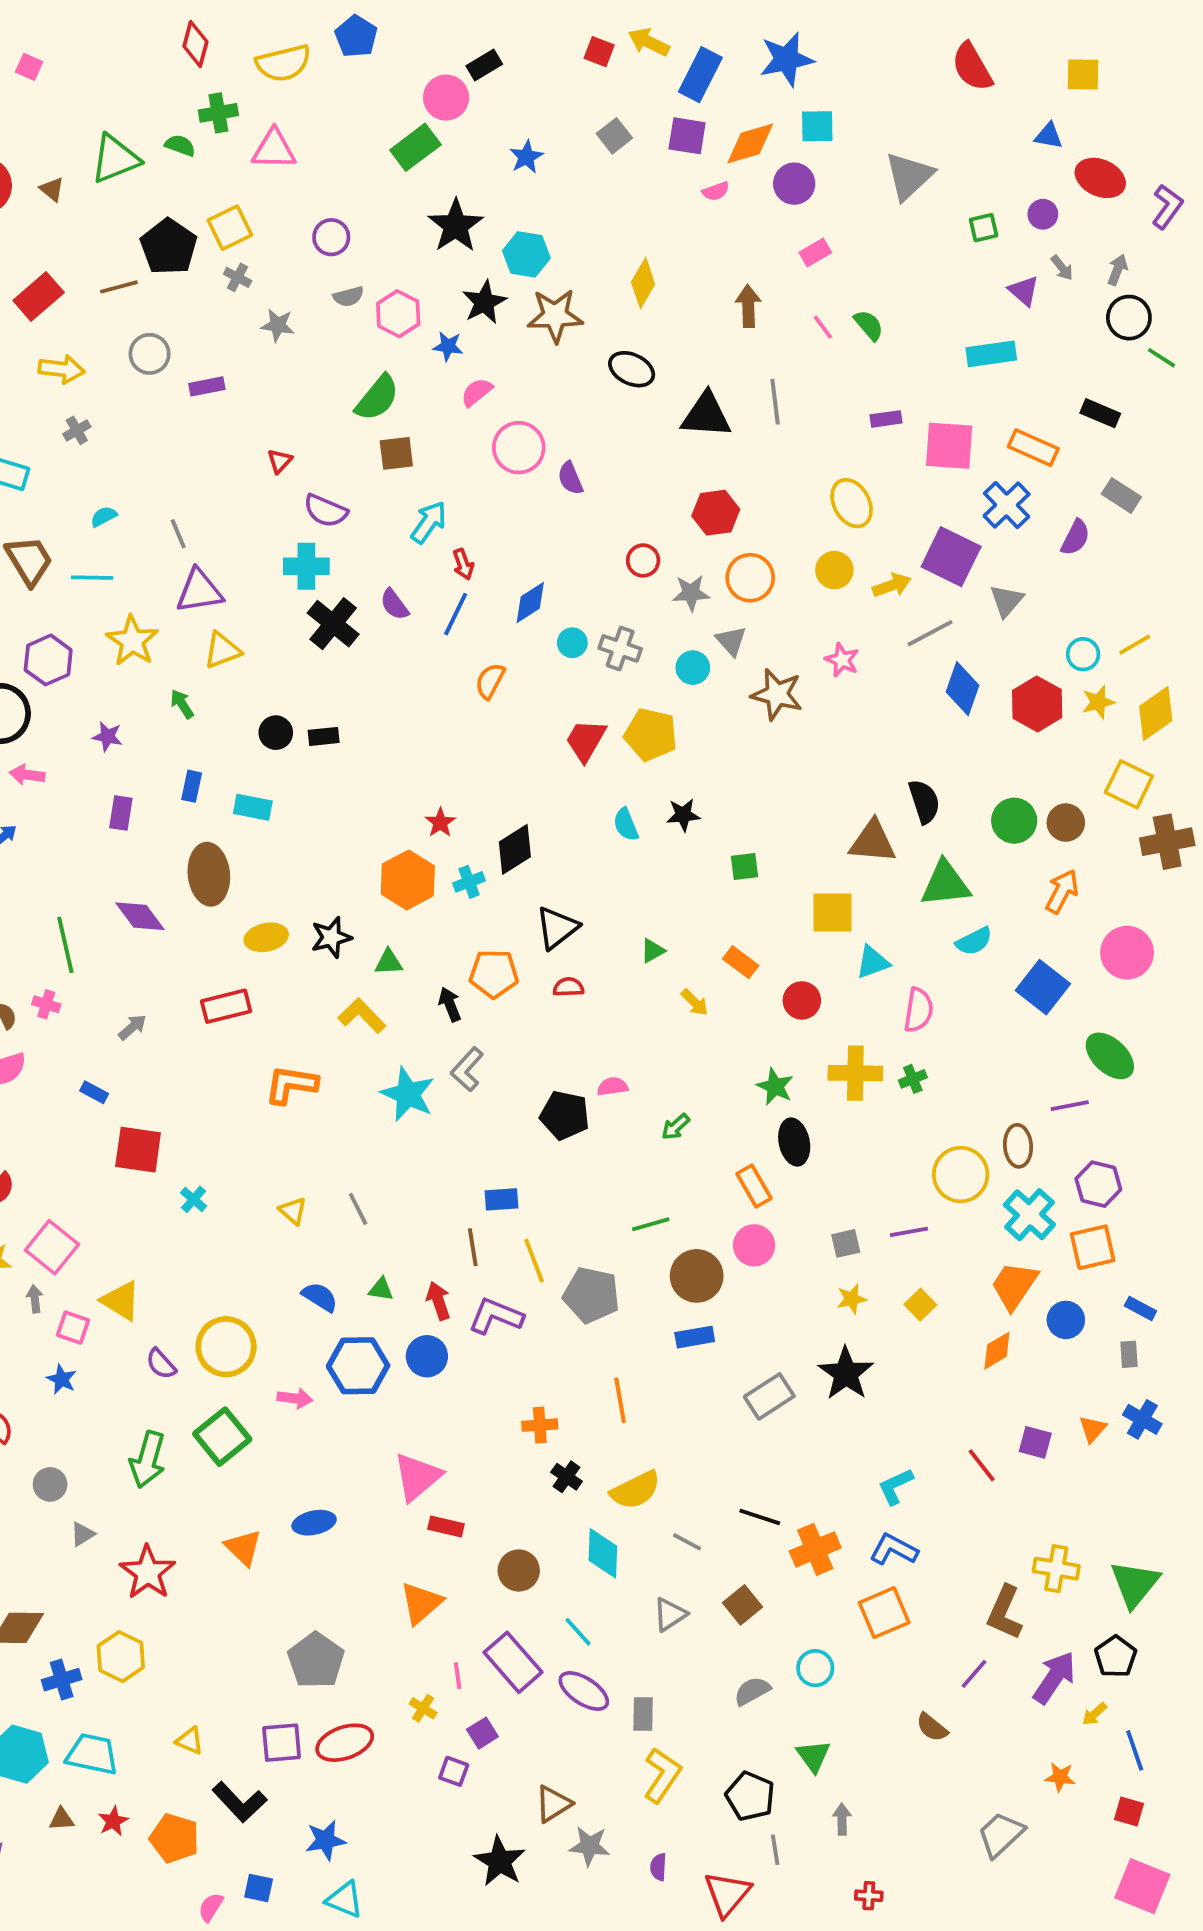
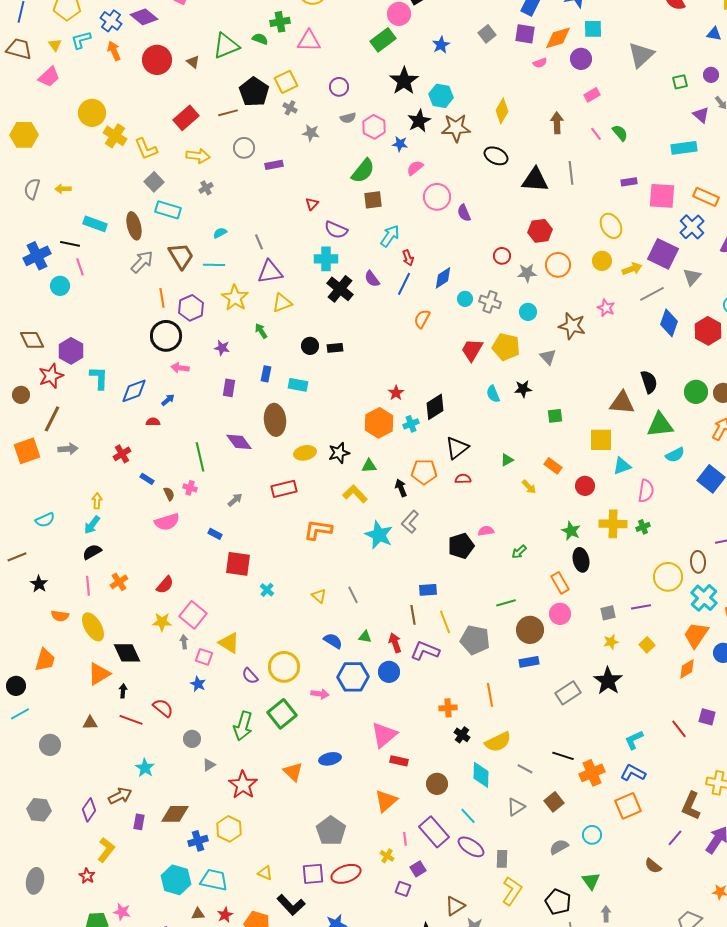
gray triangle: (731, 641) -> (548, 357), moved
black pentagon: (565, 1115) -> (461, 546), turned -30

